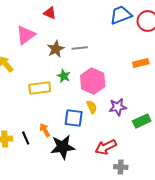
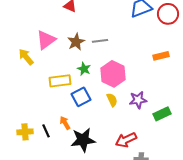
pink triangle: (26, 35) -> (46, 40), moved
blue square: (74, 118) -> (81, 97), moved, turned -36

